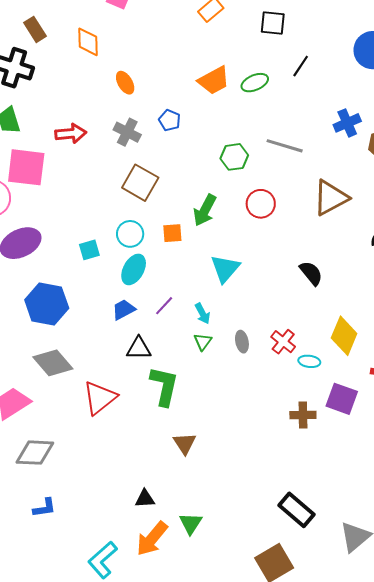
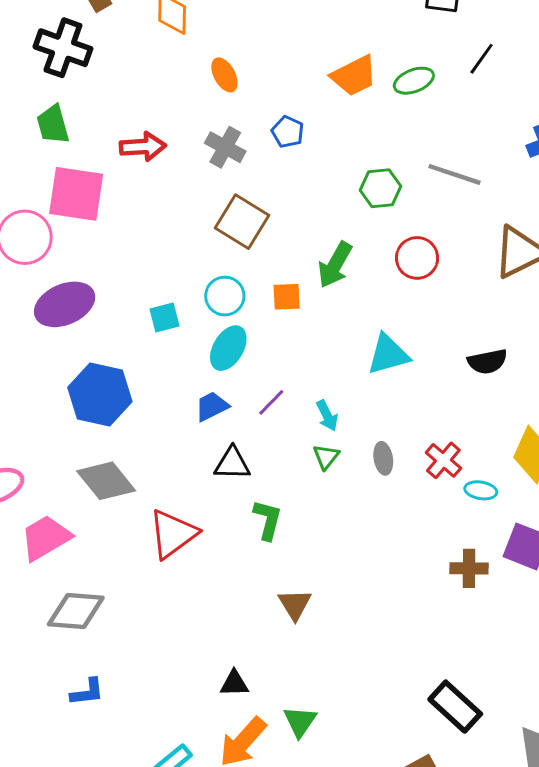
cyan triangle: (225, 269) -> (388, 354), moved, turned 32
black semicircle: (311, 273) -> (487, 362), turned 116
green L-shape: (164, 386) -> (268, 520), size x0.7

